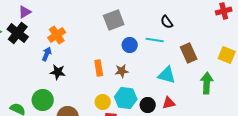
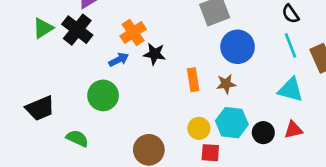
cyan line: (155, 40) -> (290, 45), moved, turned 60
blue circle: (130, 45) -> (238, 47), size x1.5
blue arrow: (47, 54) -> (119, 60), turned 40
black star: (58, 72) -> (155, 54), moved
green circle: (43, 100) -> (103, 95), moved

